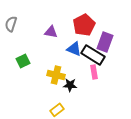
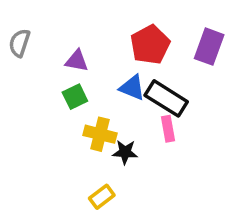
purple triangle: (51, 32) -> (77, 61), moved
purple rectangle: (105, 42) -> (209, 47), moved
green square: (23, 61) -> (75, 97), moved

